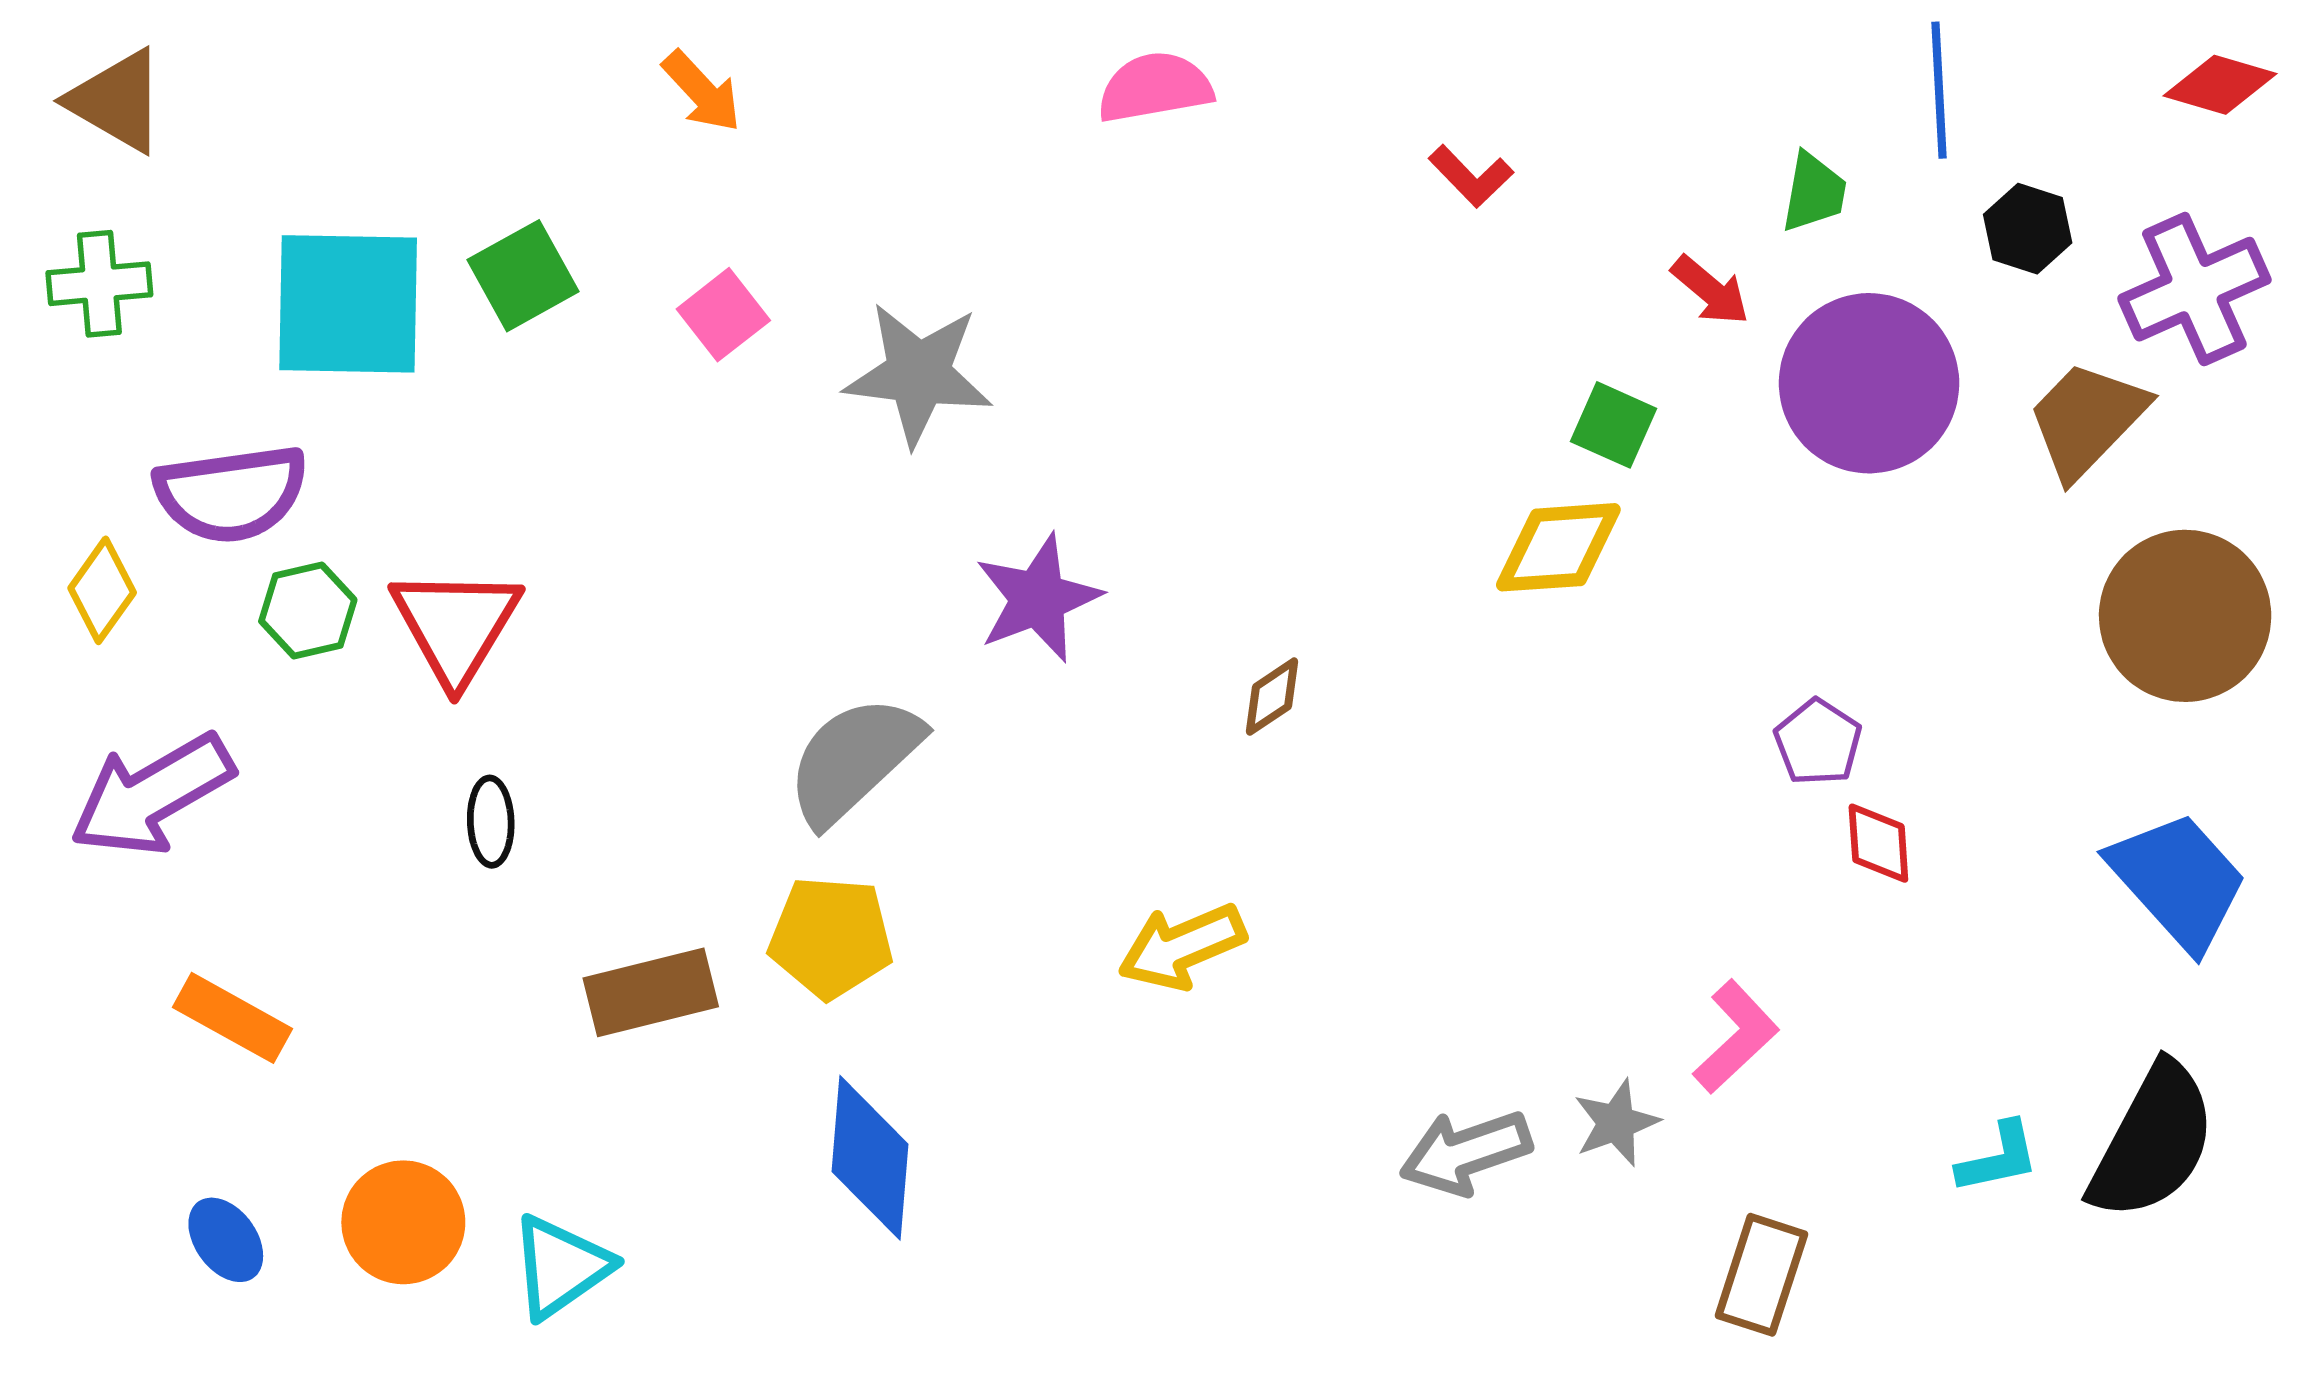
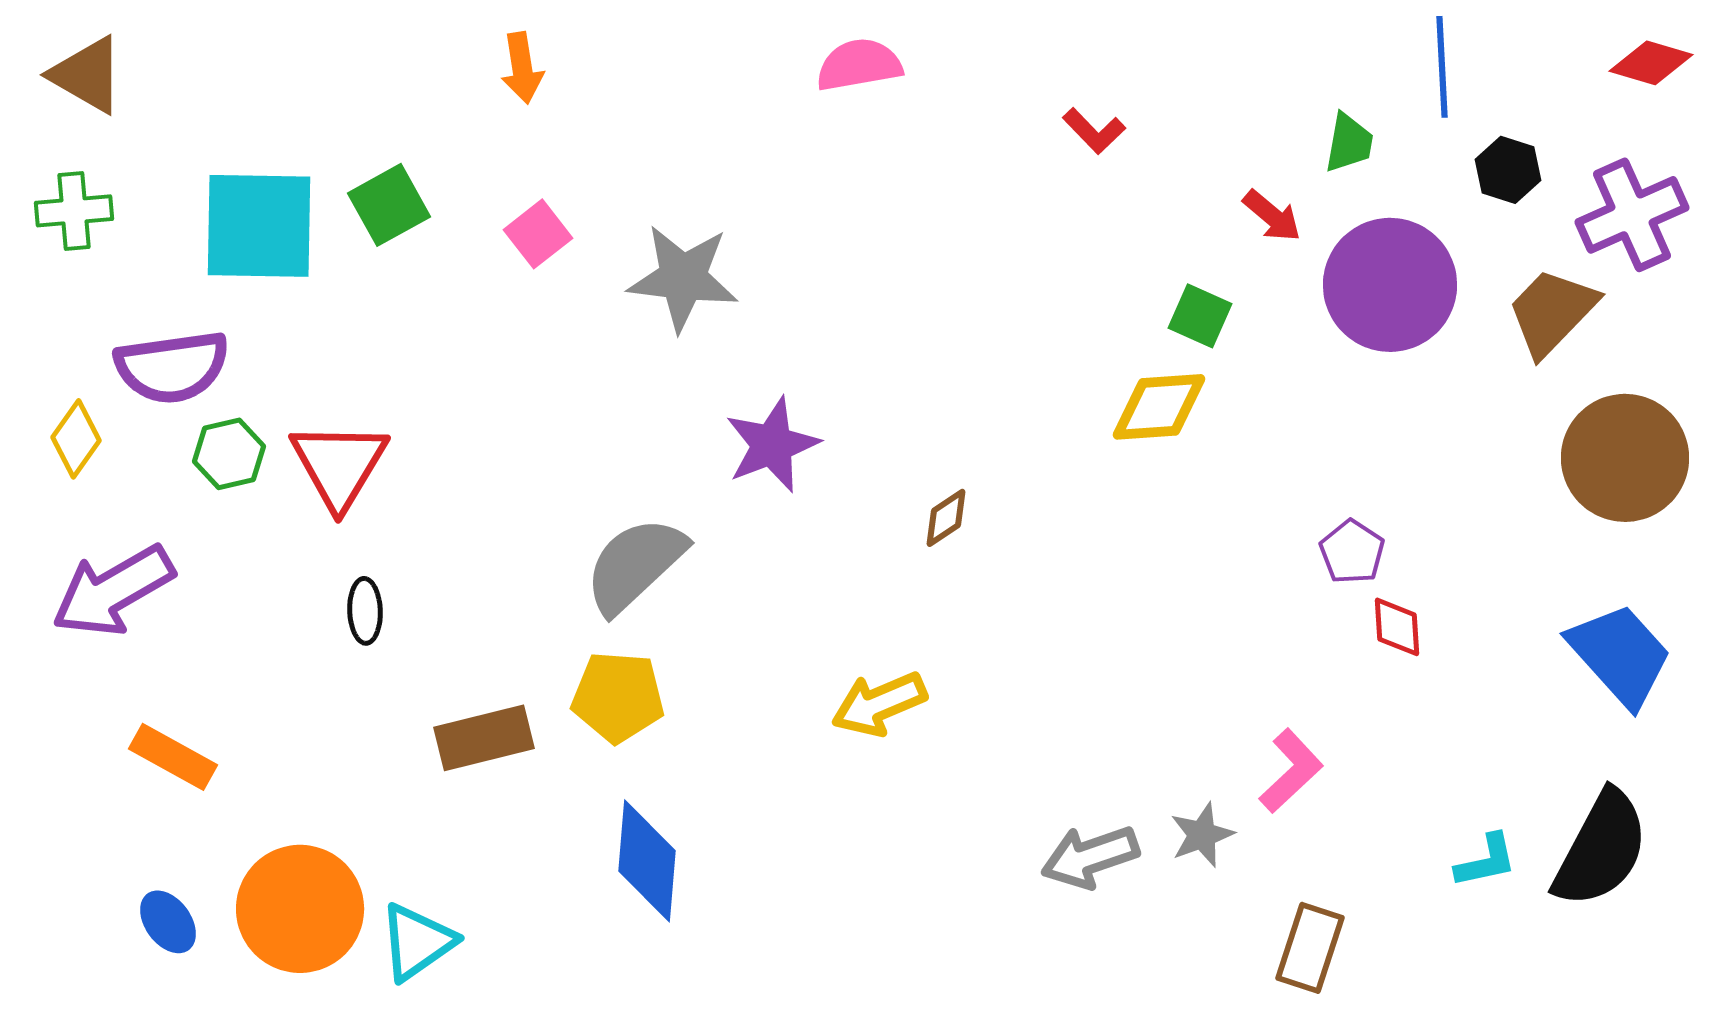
orange arrow: (702, 91) -> (522, 68), turned 34
orange circle: (403, 1222) -> (300, 909), size x1.4

